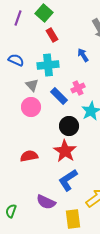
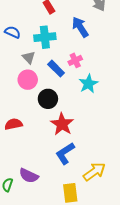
blue arrow: (83, 55) -> (80, 27), size x1.5
black circle: (69, 126) -> (48, 99), moved
red semicircle: (29, 156) -> (14, 124), moved
purple semicircle: (46, 202) -> (29, 176), moved

